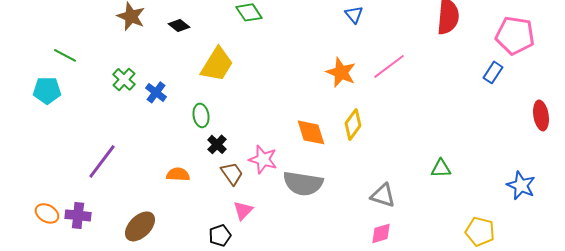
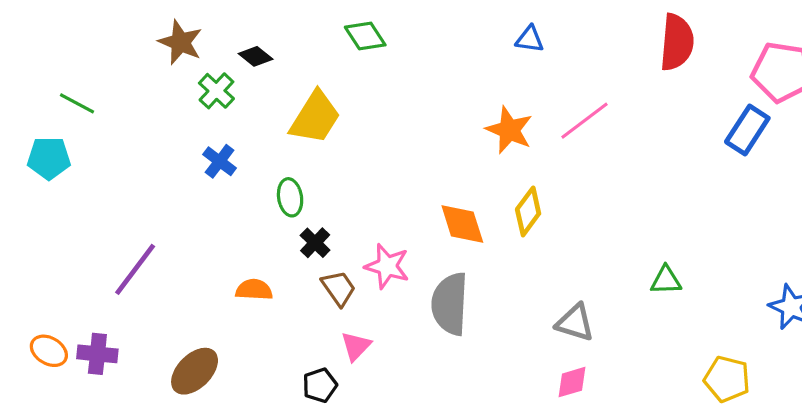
blue triangle: (354, 14) -> (530, 39), turned -42
blue rectangle: (493, 72) -> (747, 130), size x1.4
green cross: (124, 79) -> (216, 91), moved
gray semicircle: (303, 183) -> (450, 304), turned 84

